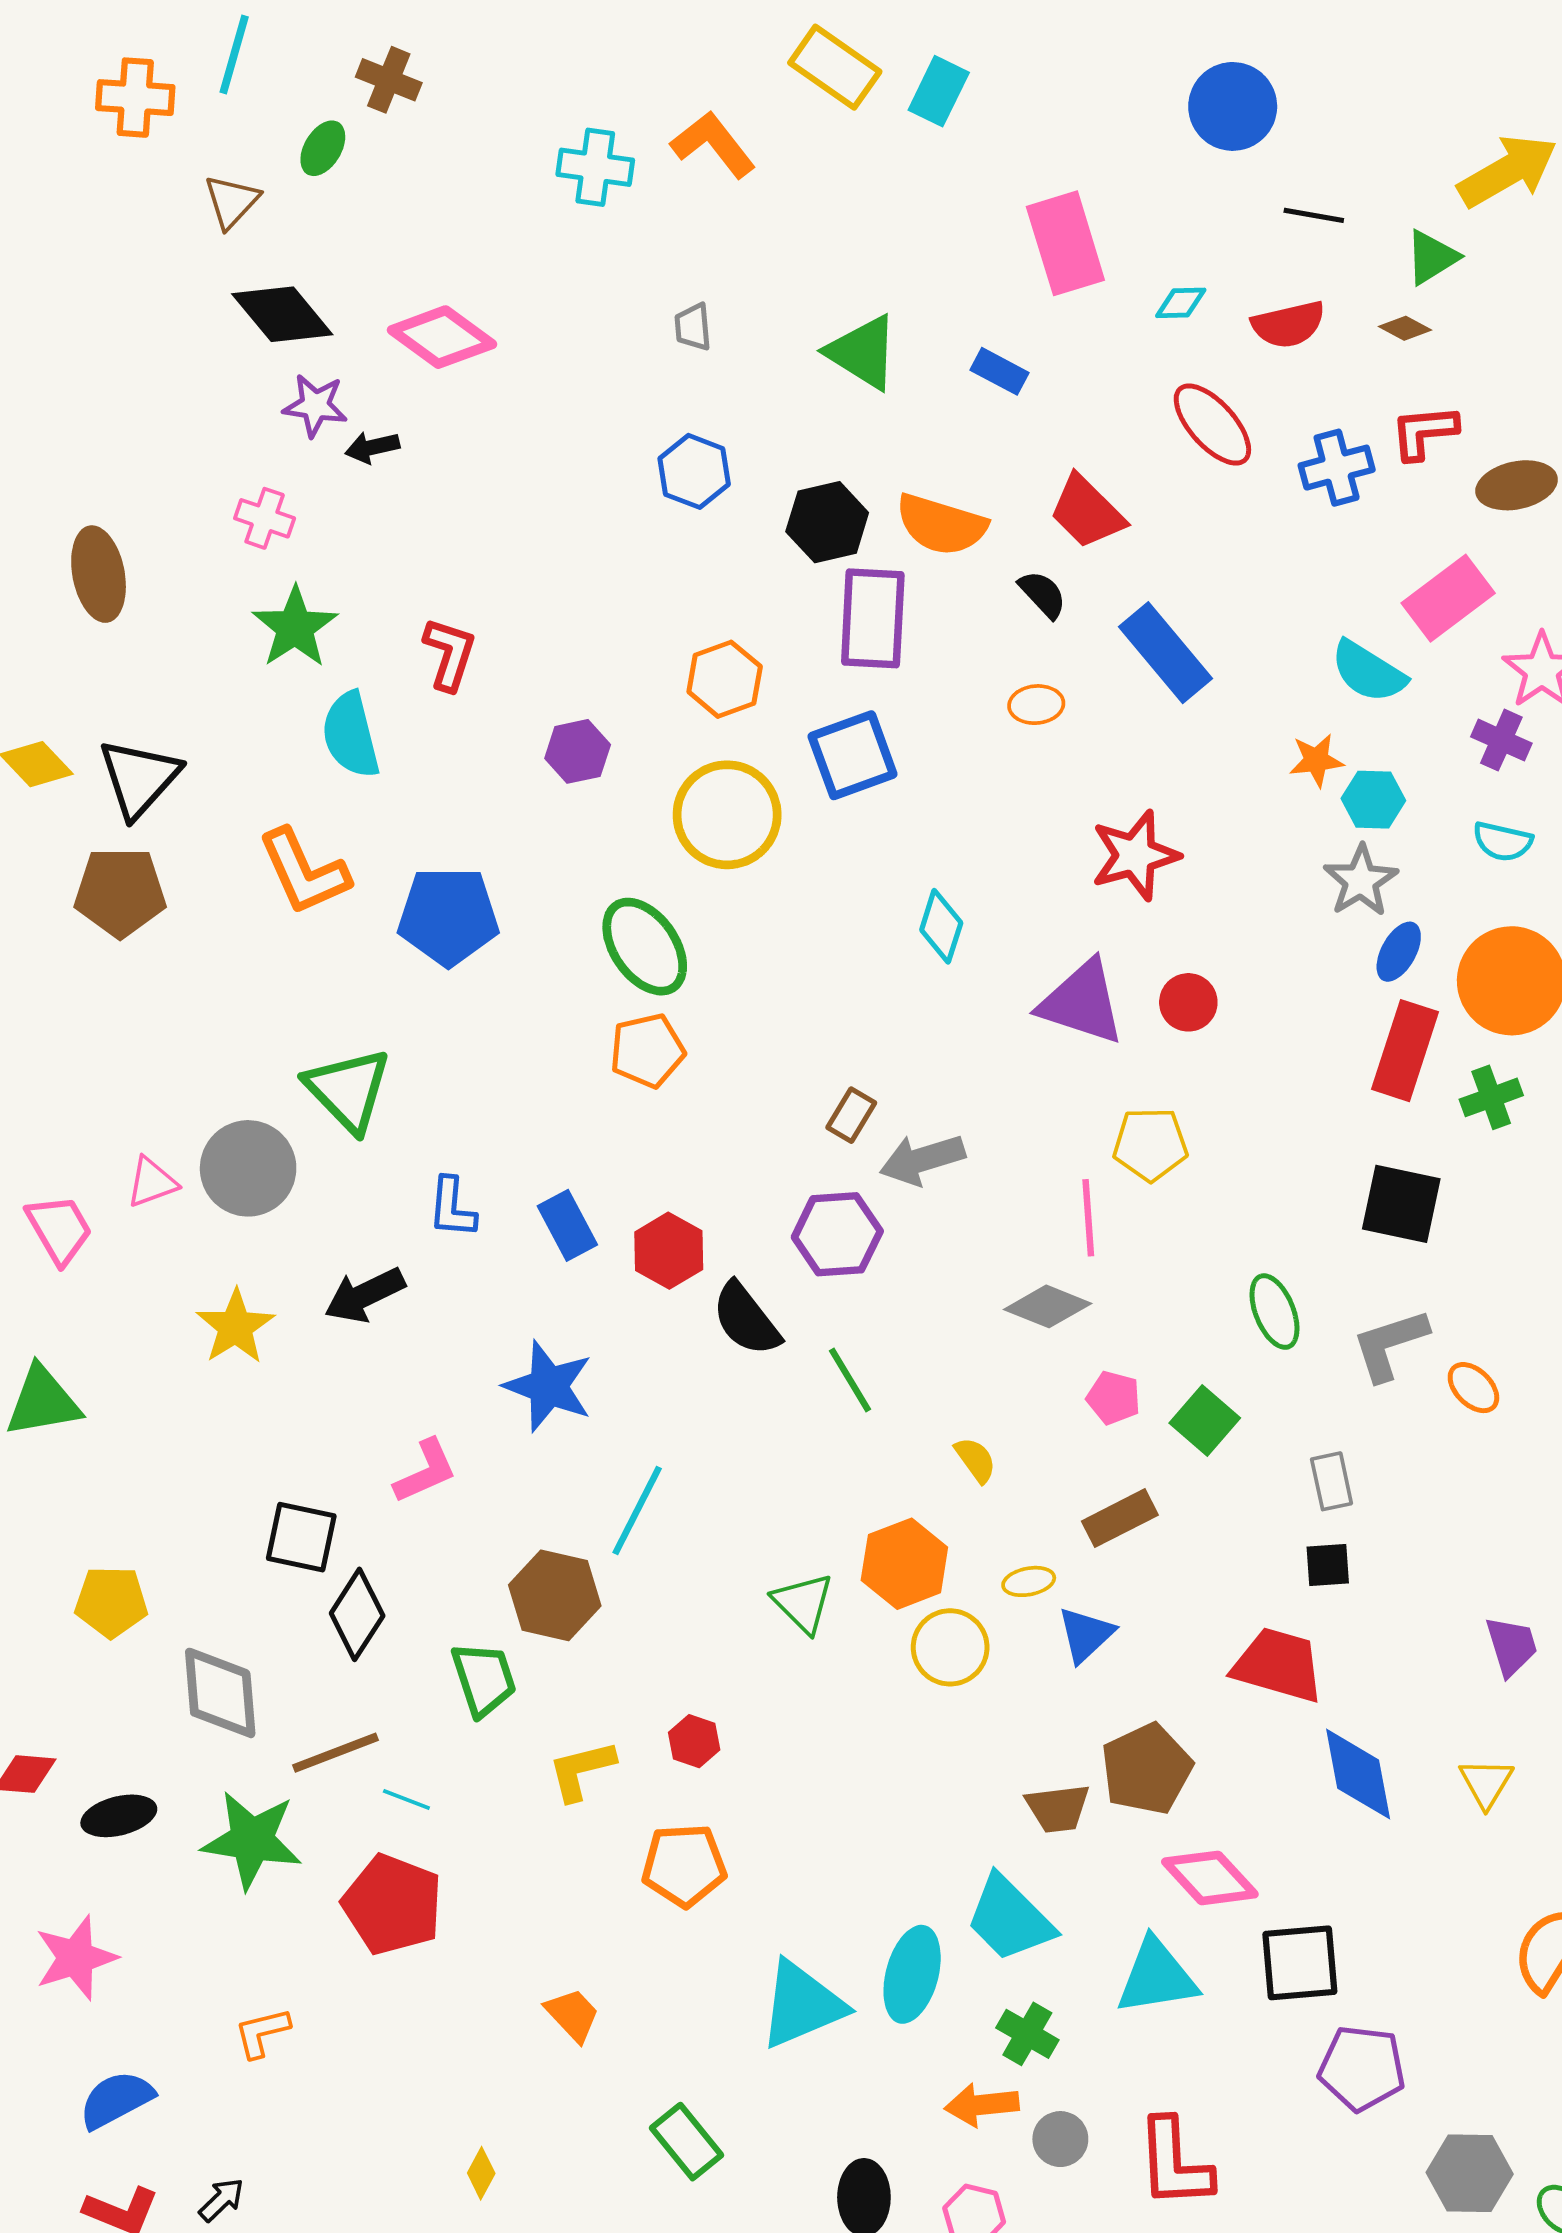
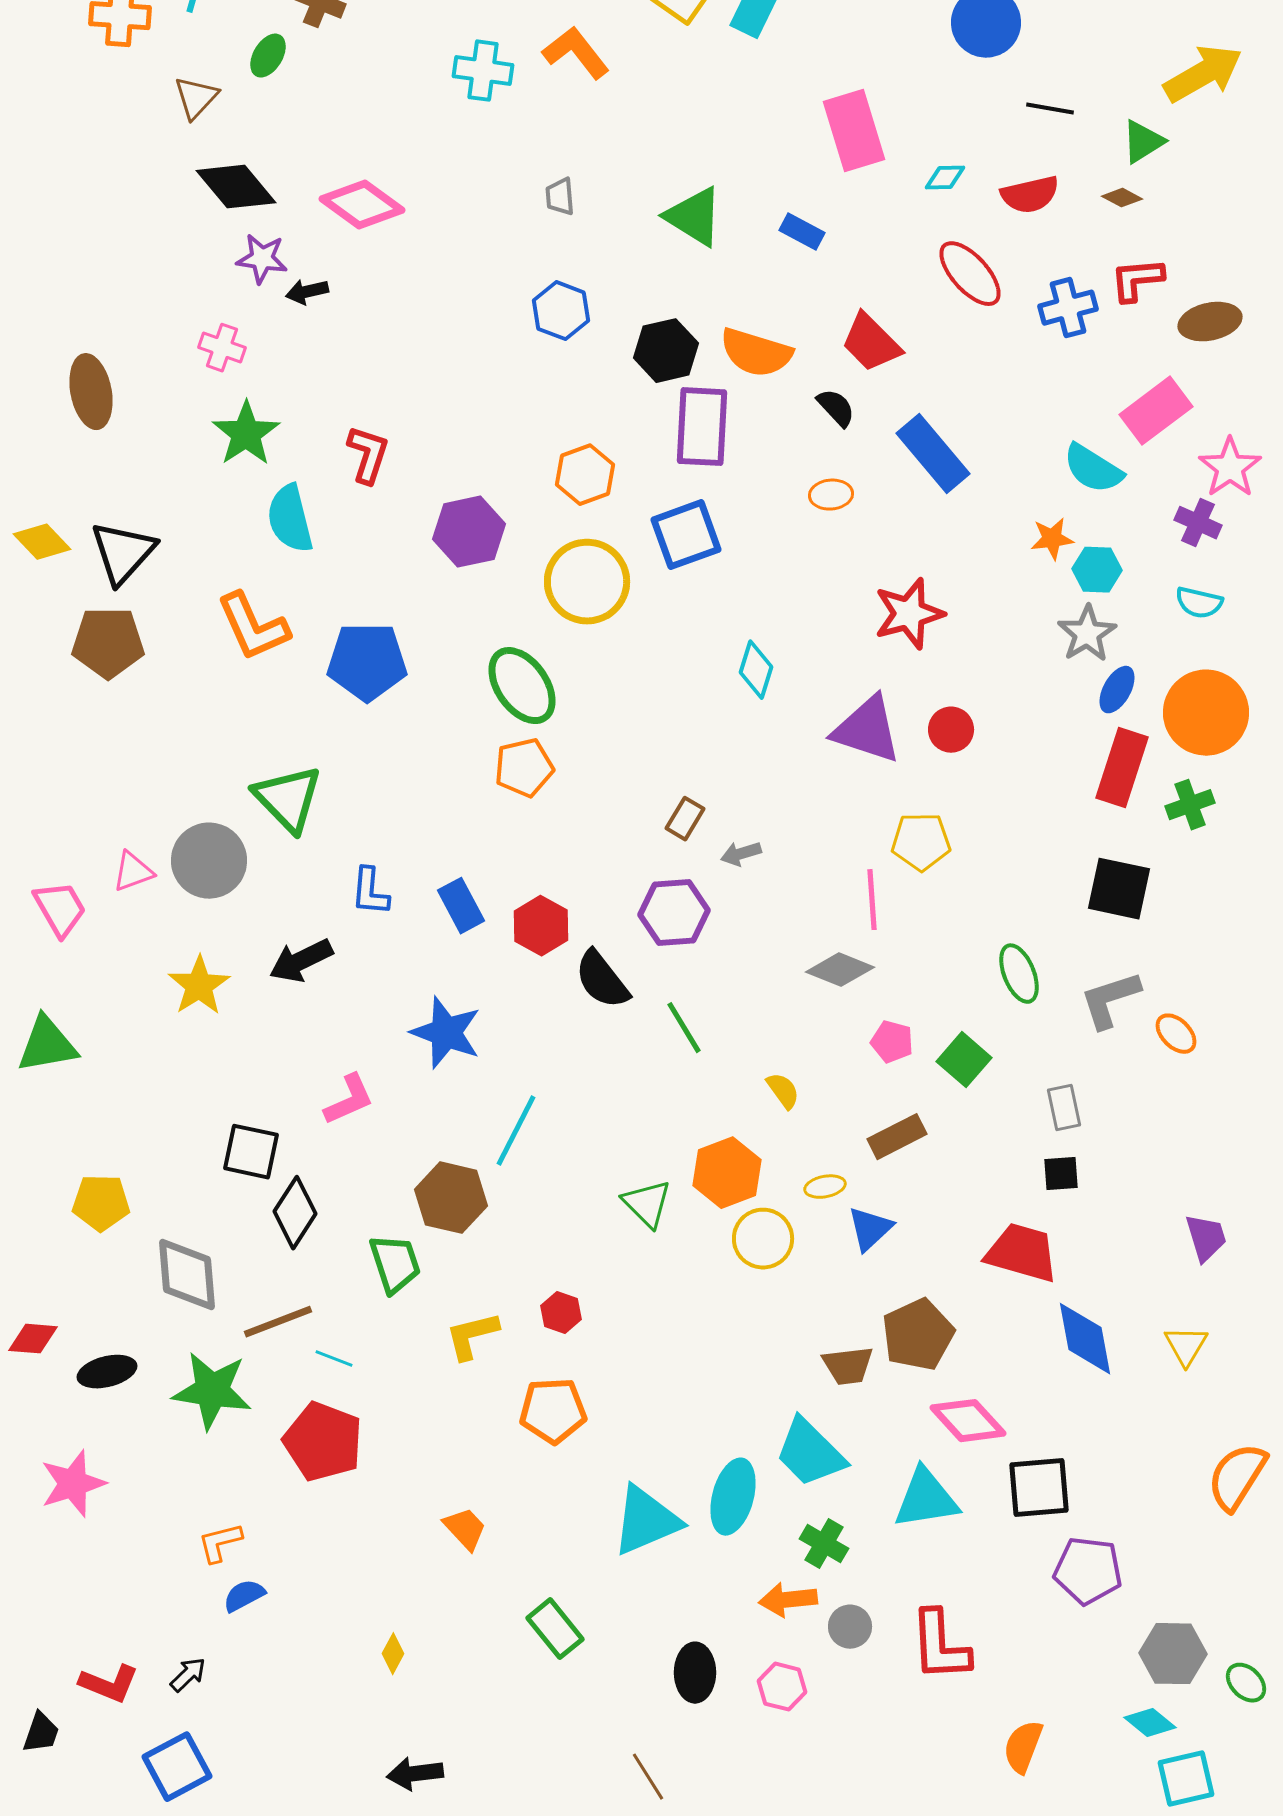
purple hexagon: (578, 751) -> (469, 532), size x1.4
gray arrow: (922, 1159) -> (741, 854), size x0.6
blue semicircle: (116, 2100) -> (244, 1596), moved, size x0.7

